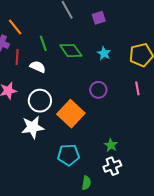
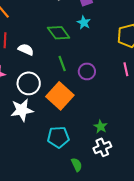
green line: (43, 43) -> (62, 64), moved
cyan star: (104, 53) -> (84, 23), moved
green semicircle: (86, 183) -> (77, 165), turned -32

